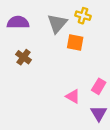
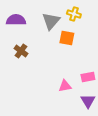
pink rectangle: (99, 86) -> (88, 77), turned 48
pink triangle: (73, 96) -> (65, 86), turned -40

